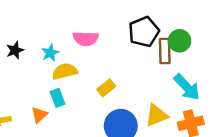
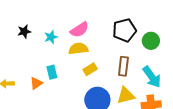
pink semicircle: (86, 39) -> (79, 30), turned -42
brown rectangle: (165, 51) -> (123, 66), moved
yellow semicircle: (65, 71) -> (78, 49), moved

